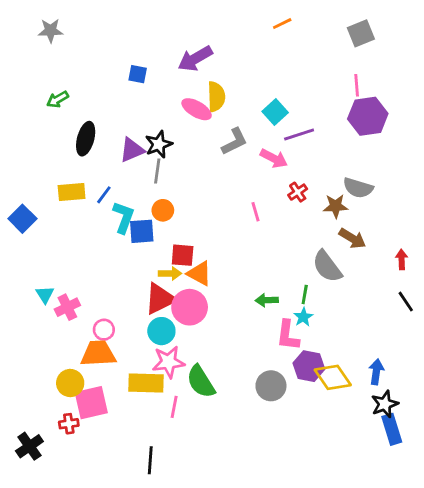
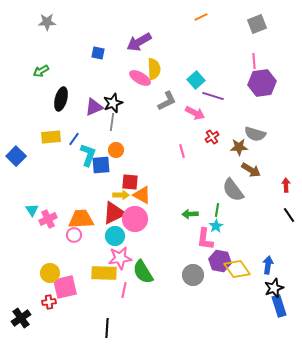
gray star: (51, 31) -> (47, 22), moved
purple line: (299, 134) -> (213, 96), turned 35
orange trapezoid: (98, 354) -> (81, 219), moved

